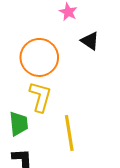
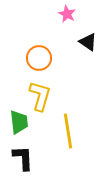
orange circle: (39, 57) -> (39, 58), size x0.7

